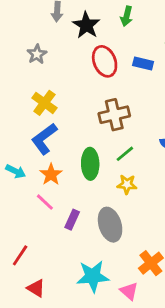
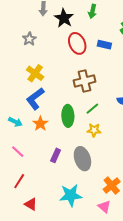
pink line: (45, 202) -> (18, 152), moved
pink triangle: (129, 291) -> (104, 207), moved

